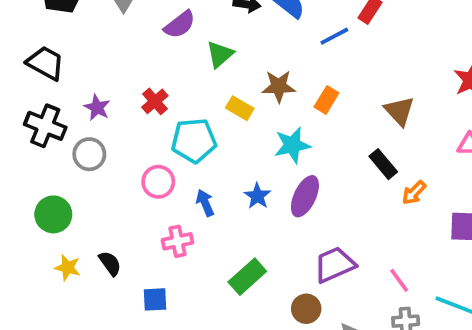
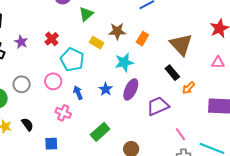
brown triangle: (399, 111) -> (181, 45), size x1.4
cyan pentagon: (194, 141) -> (72, 60), turned 30
gray circle: (89, 154) -> (22, 84), moved
pink cross: (177, 241) -> (63, 113), turned 35
purple trapezoid: (335, 265) -> (158, 106), moved

